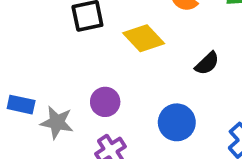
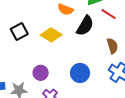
black semicircle: (207, 63) -> (85, 26), moved, size x1.5

